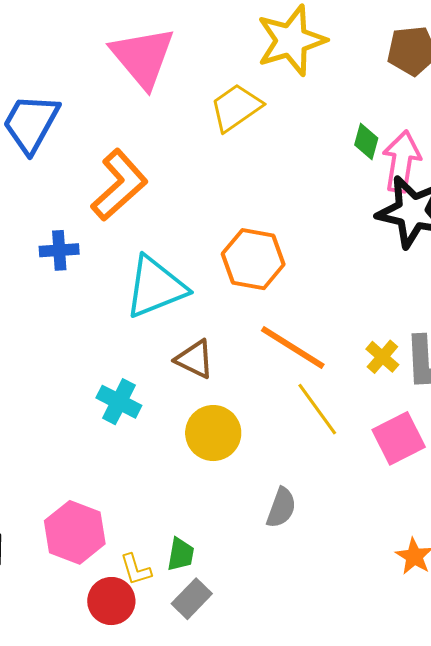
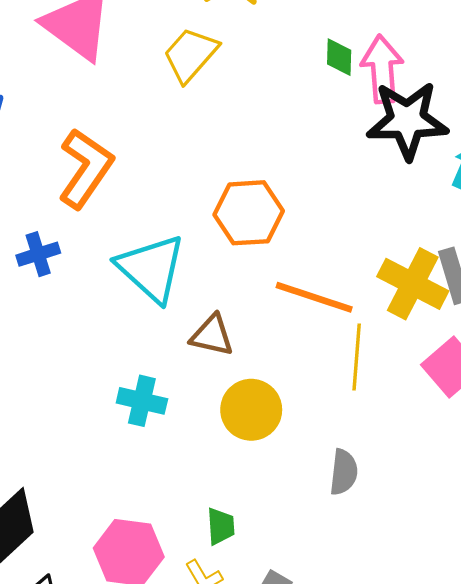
cyan triangle: (156, 287) -> (151, 268), turned -42
yellow cross: (382, 357) -> (413, 284), size x1.8
yellow line: (317, 409) -> (357, 357), turned 54
green trapezoid: (181, 554) -> (221, 526), moved

